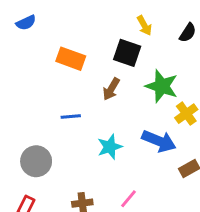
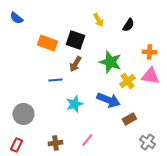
blue semicircle: (26, 23) -> (16, 18), turned 64
black square: (127, 53) -> (75, 40), moved
blue line: (71, 116) -> (55, 80), moved

